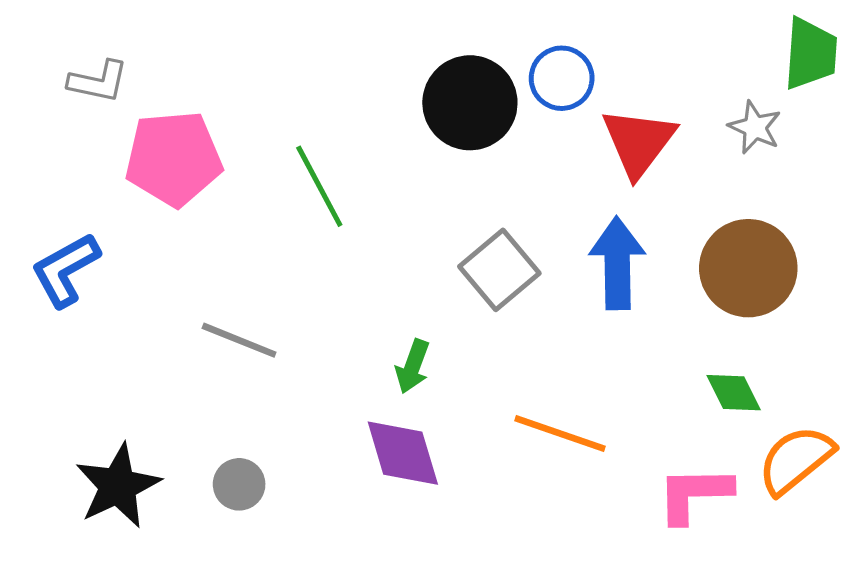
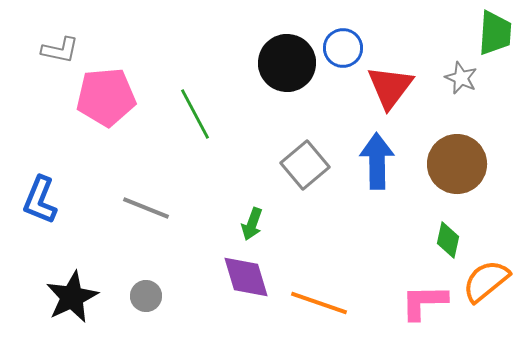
blue L-shape: (65, 270) -> (40, 200), moved, turned -39
green diamond: (734, 393) -> (448, 240), turned 39
orange line: (560, 434) -> (319, 303), moved

